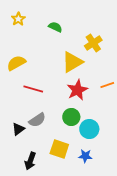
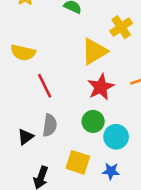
yellow semicircle: (16, 63) -> (23, 53), turned -138
red line: (33, 89) -> (45, 86), turned 48
gray semicircle: (37, 120) -> (50, 125), turned -48

